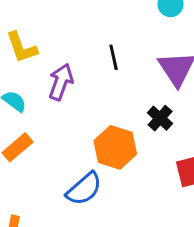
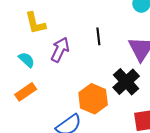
black cross: (160, 118) -> (126, 82), size x1.5

